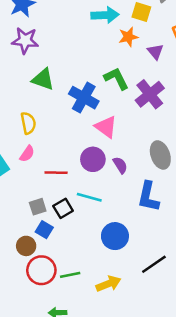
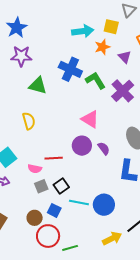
blue cross: (84, 98) -> (70, 69), moved
pink semicircle: (27, 154) -> (35, 169), moved, turned 72
cyan line: (89, 197) -> (79, 203), moved
blue square: (44, 230) -> (54, 210), moved
green line: (70, 275) -> (70, 248), moved
yellow arrow: (108, 284) -> (112, 238), moved

